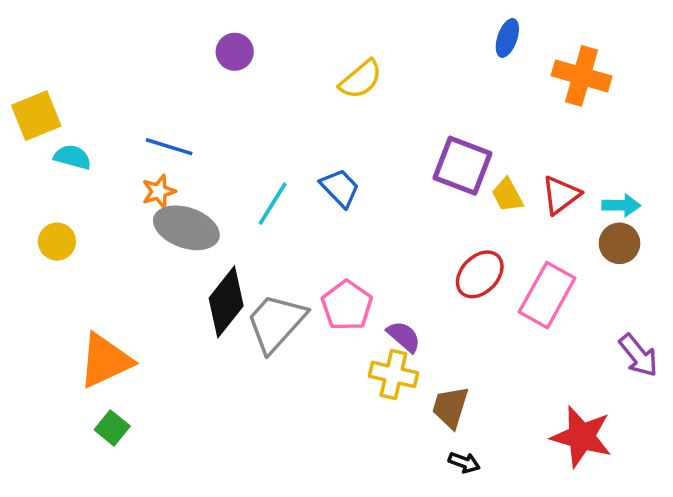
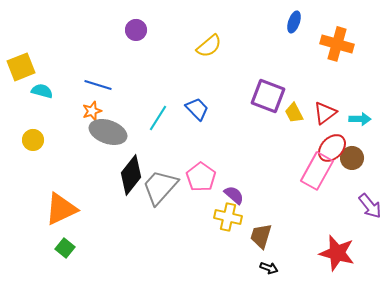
brown circle: (619, 243) -> (352, 158), moved
red ellipse: (480, 274) -> (332, 148), moved

